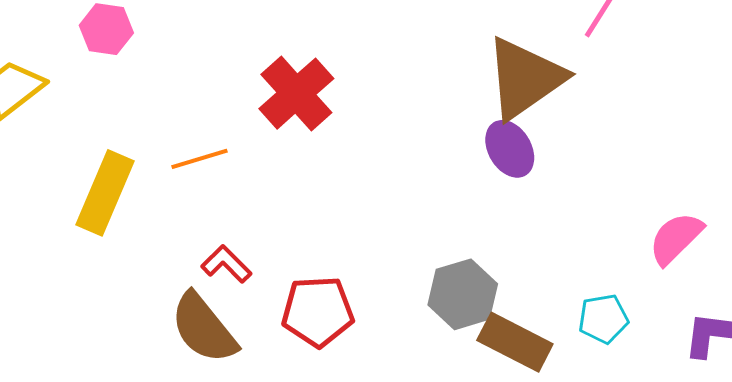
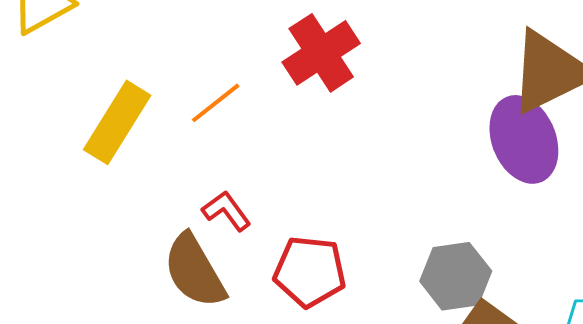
purple ellipse: (510, 149) -> (524, 139), size x1.5
orange line: (199, 159) -> (216, 103), turned -30

